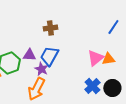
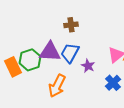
purple triangle: (29, 55) -> (50, 52), size x1.6
purple star: (41, 69) -> (88, 66), moved

